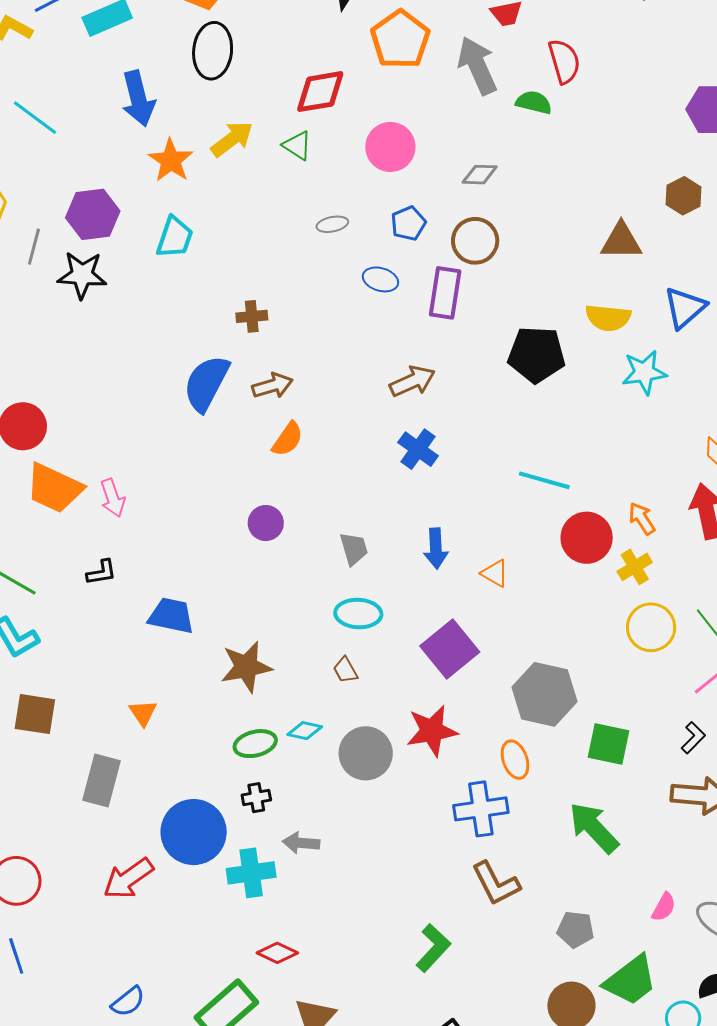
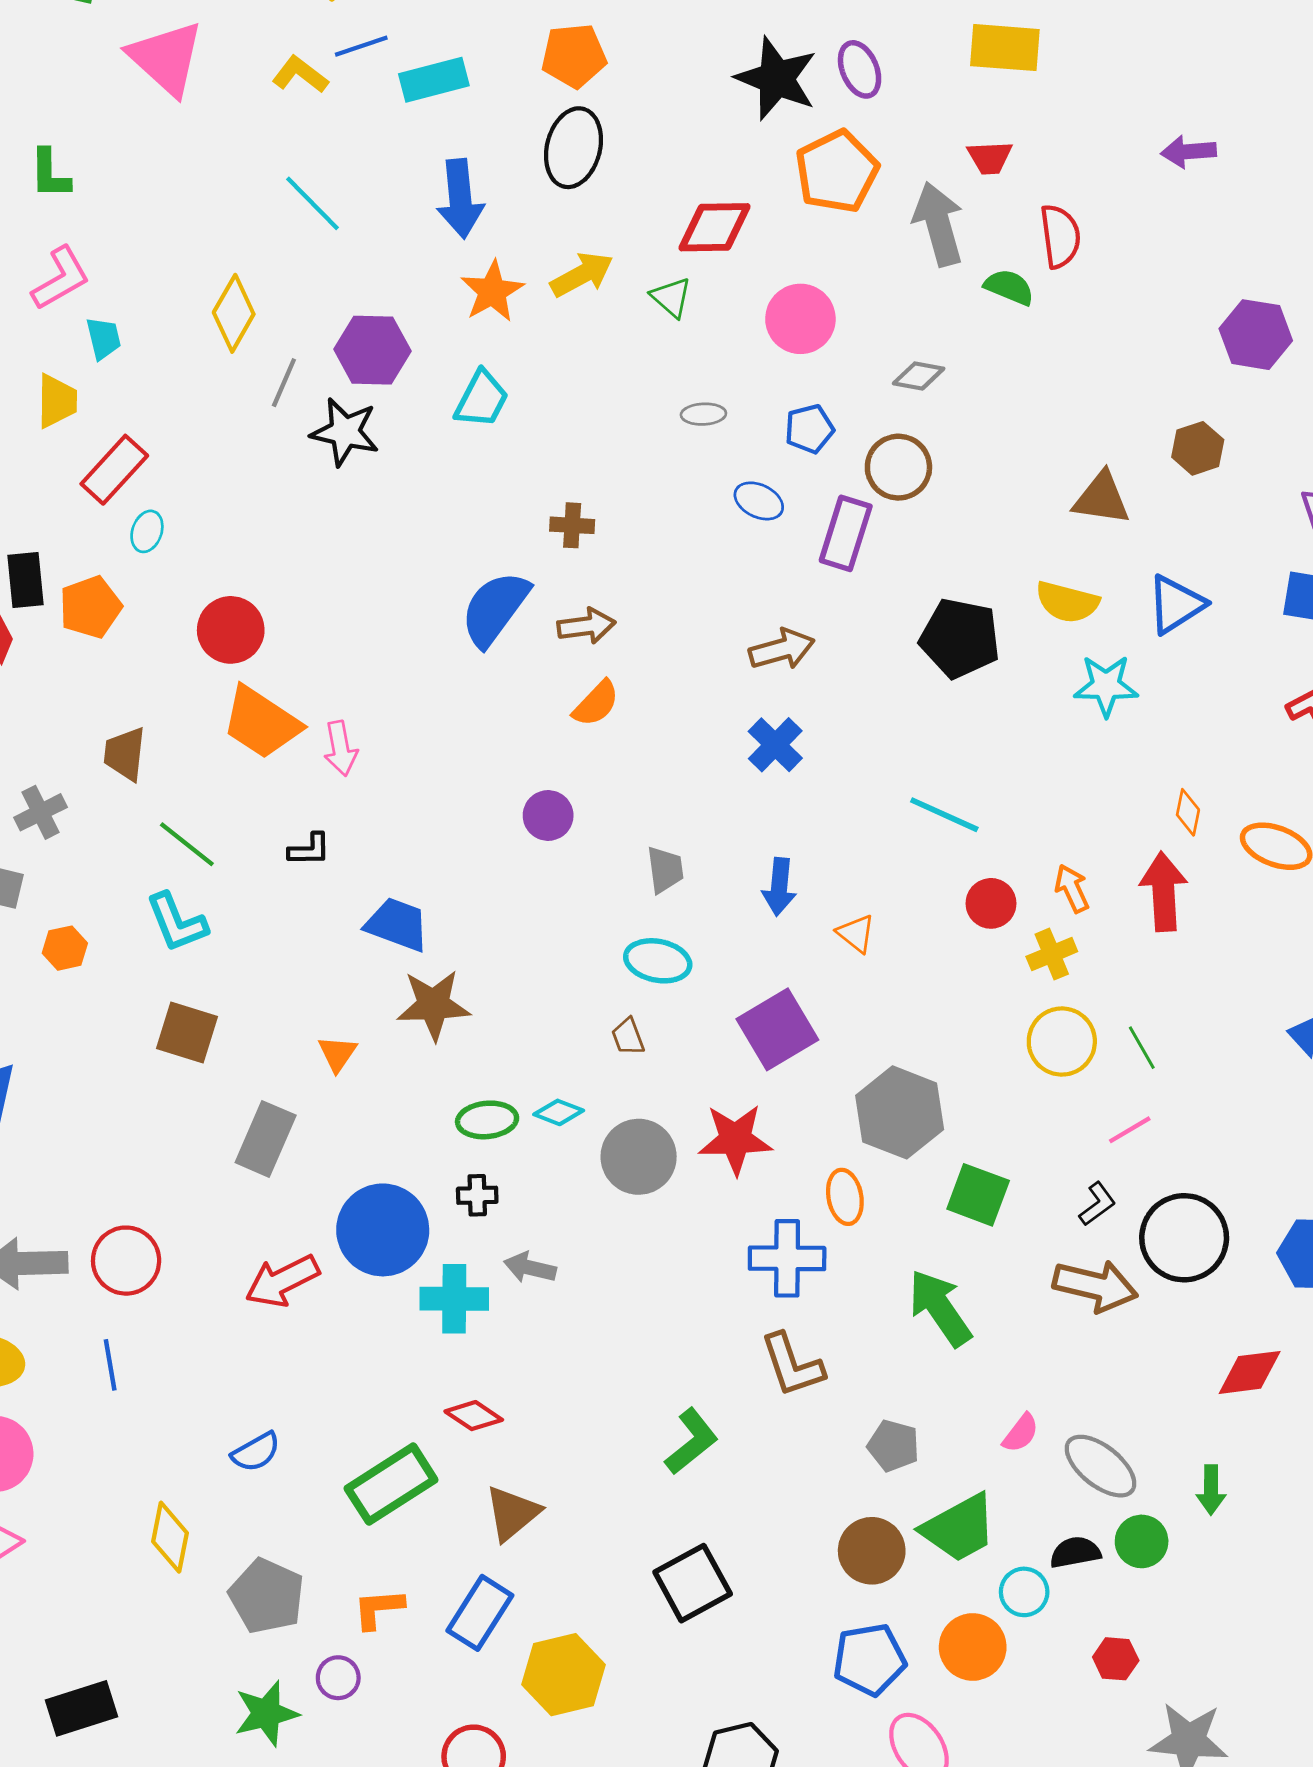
red circle: (587, 538) -> (991, 903), size x0.7
brown star: (246, 667) -> (433, 1005), moved

